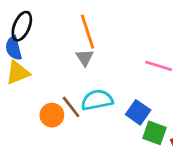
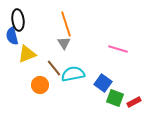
black ellipse: (22, 26) -> (18, 20), turned -30
yellow triangle: (18, 73) -> (27, 54), moved
brown line: (71, 107) -> (54, 68), moved

